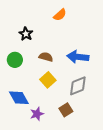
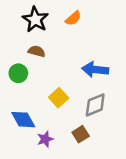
black star: (26, 34) -> (35, 20), moved, size x1.5
brown semicircle: (46, 57) -> (37, 51), moved

